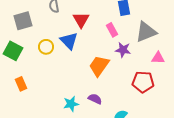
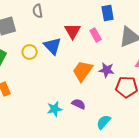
red triangle: (81, 20) -> (73, 31), moved
purple star: (123, 50) -> (107, 70), moved

